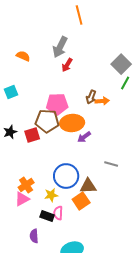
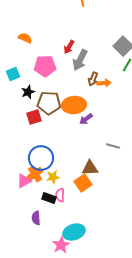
gray arrow: (60, 47) -> (80, 60), moved
pink pentagon: (57, 104) -> (45, 66), moved
black star: (10, 132) -> (28, 92), moved
blue circle: (66, 176) -> (41, 158), moved
orange cross: (26, 185) -> (35, 174), moved

